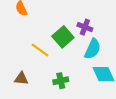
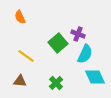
yellow line: (40, 50) -> (26, 56), moved
green cross: (61, 81) -> (56, 83), turned -32

